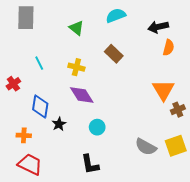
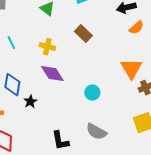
orange semicircle: (168, 48) -> (136, 28), turned 35
cyan circle: (97, 127) -> (92, 93), moved
gray semicircle: (146, 147) -> (96, 132), moved

